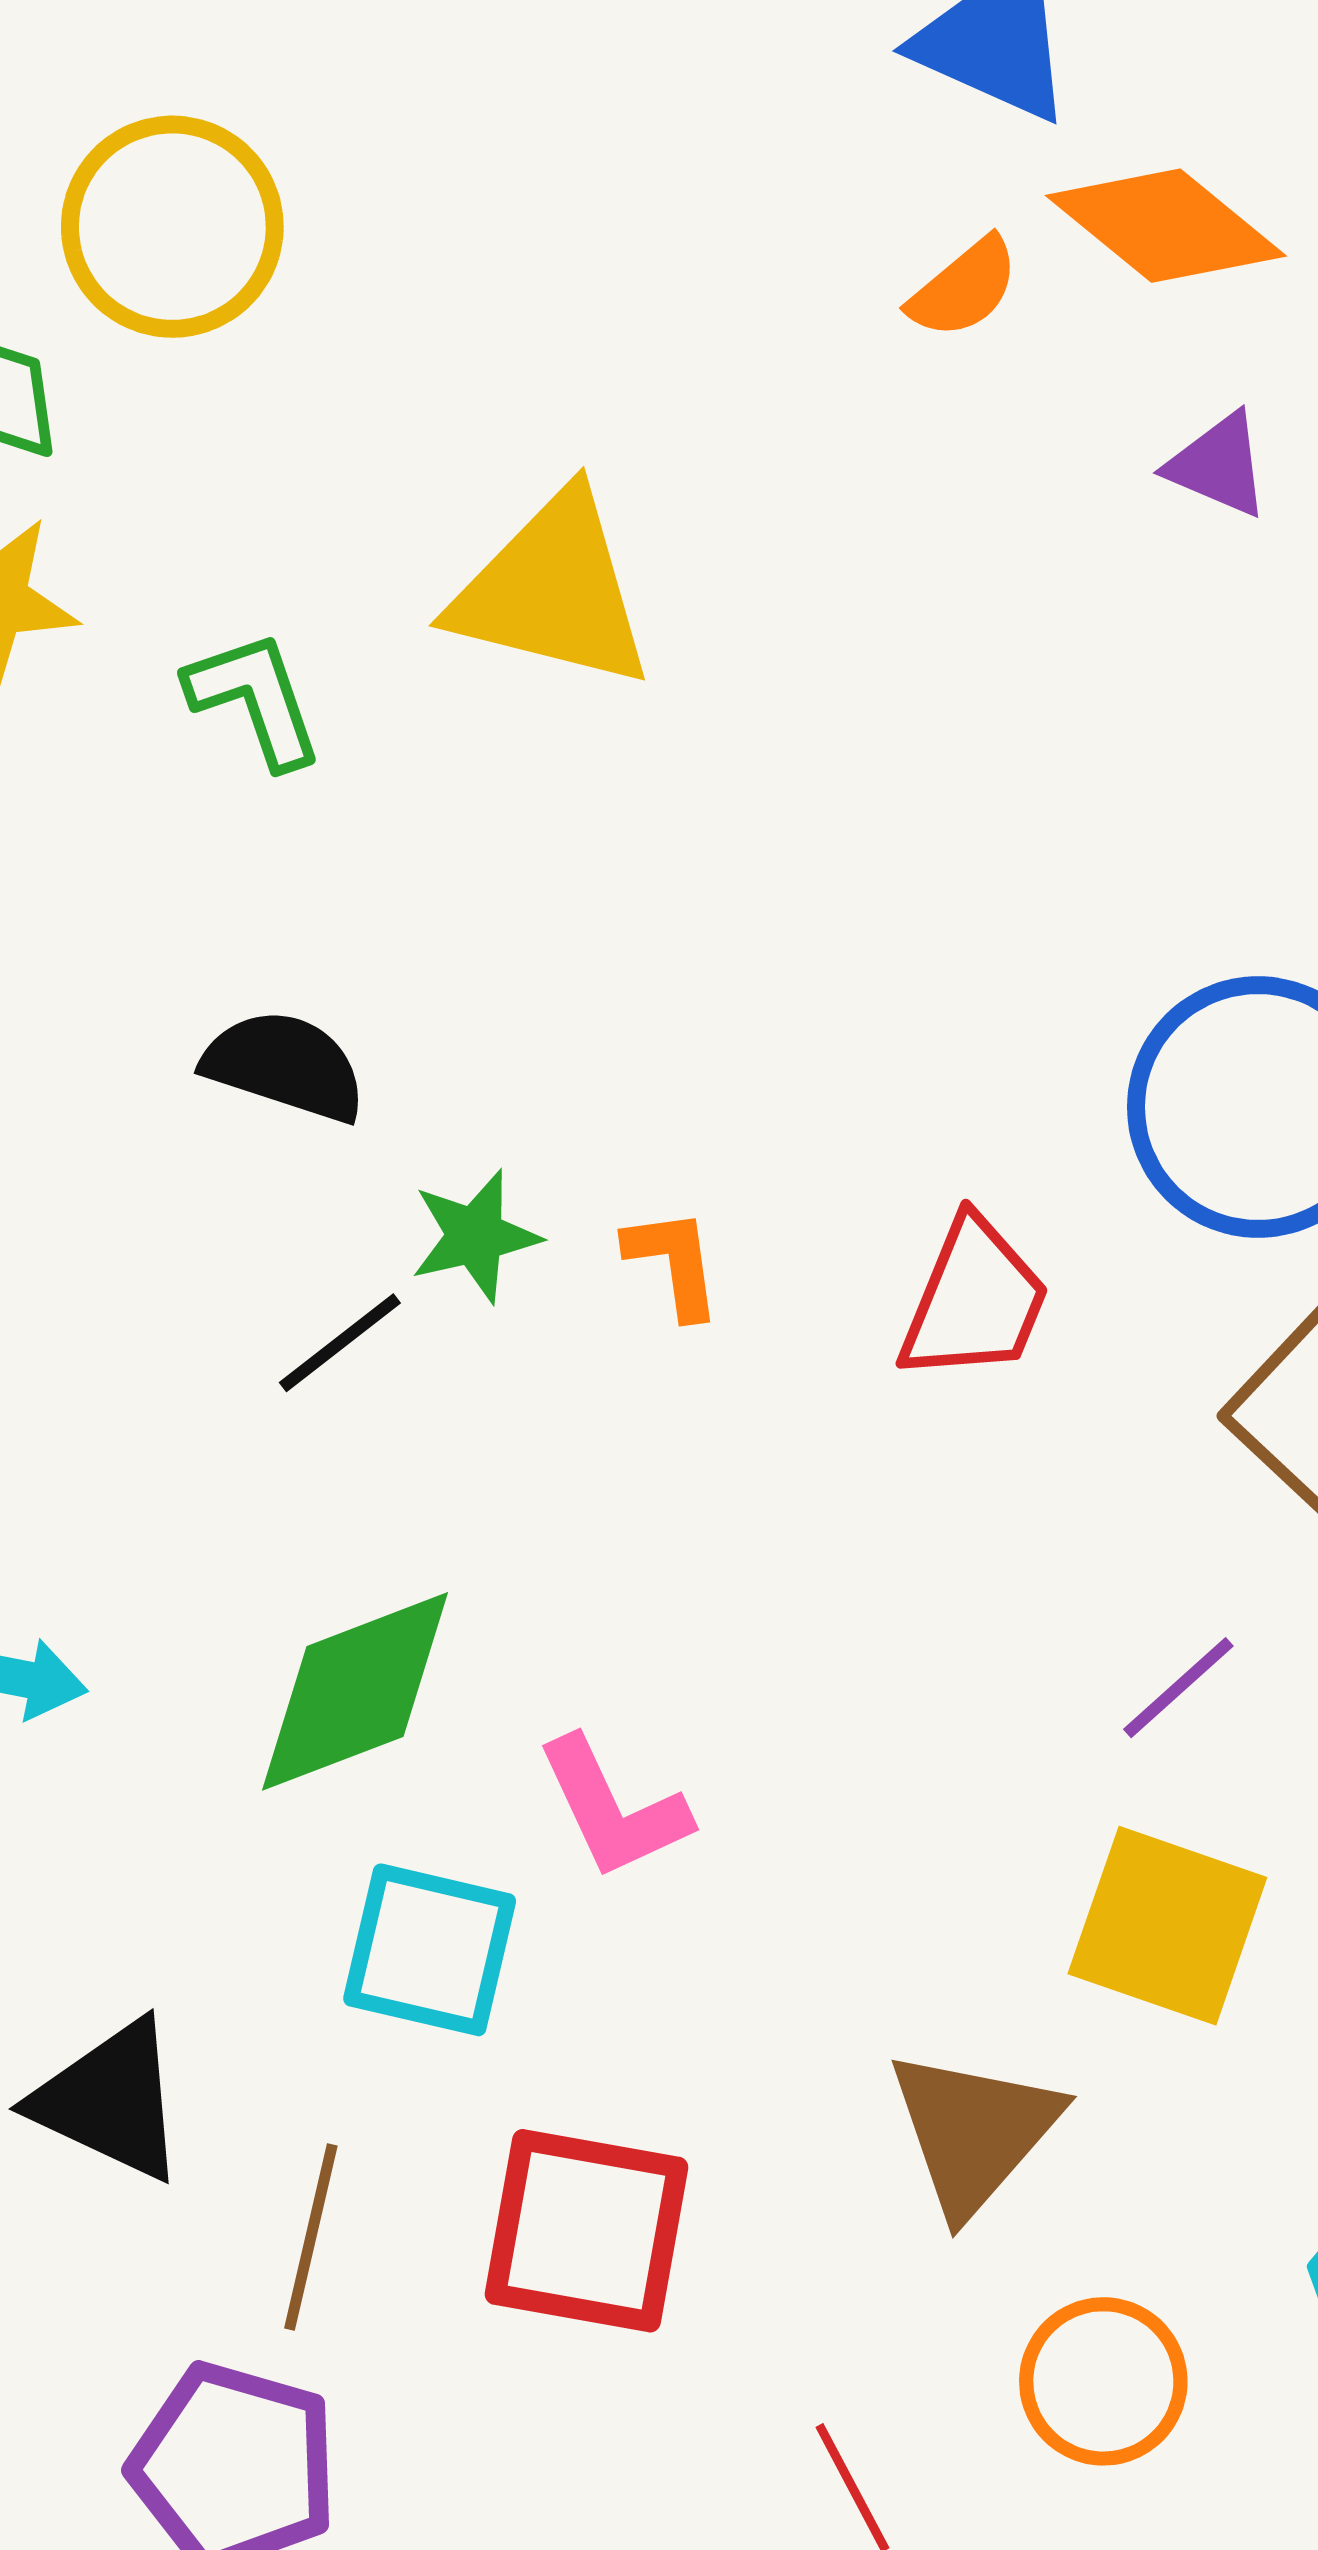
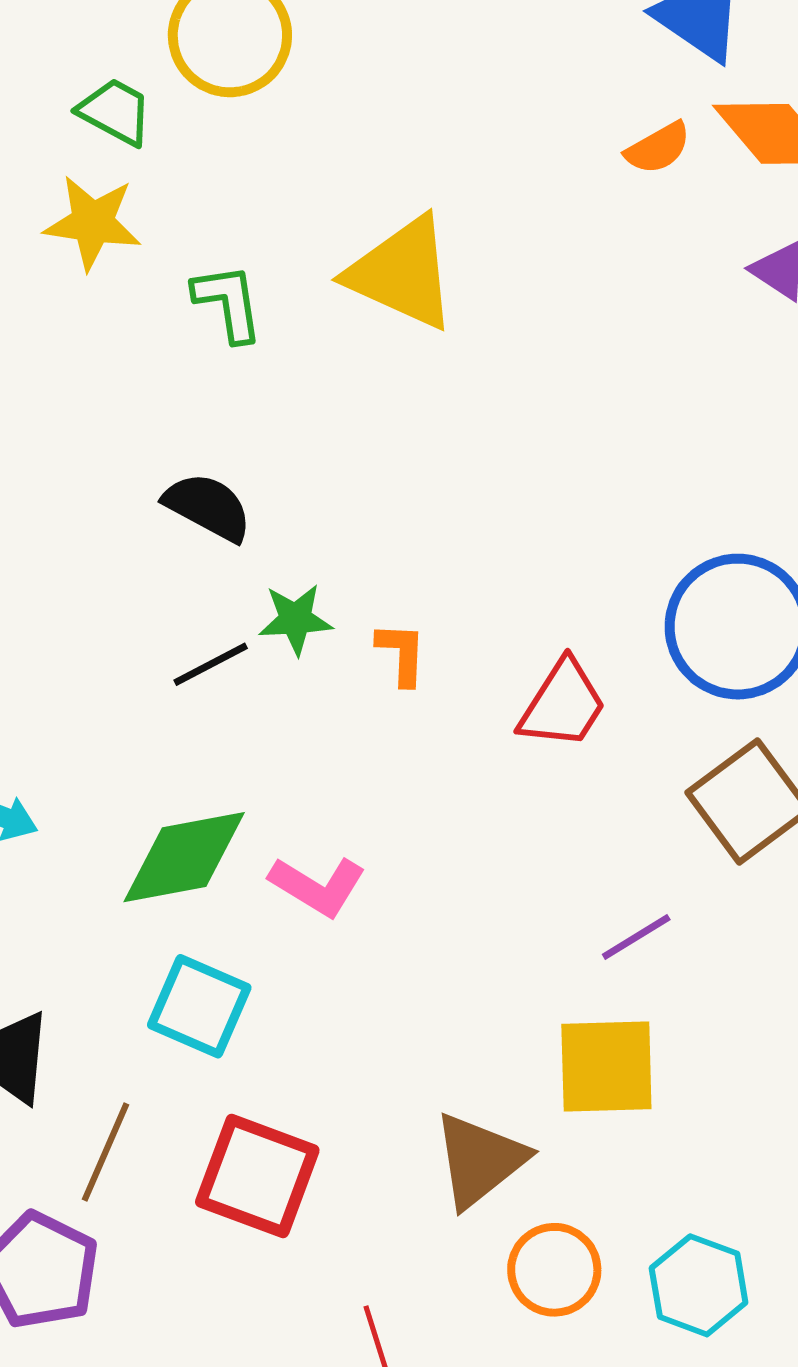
pink L-shape: (613, 1808) -> (318, 886), moved, turned -44
yellow square: (1167, 1926) -> (606, 1067), turned -31
orange circle: (1103, 2381) -> (554, 1270), moved

